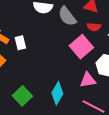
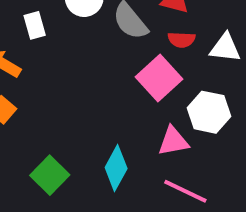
white rectangle: (20, 43) -> (35, 25), moved

